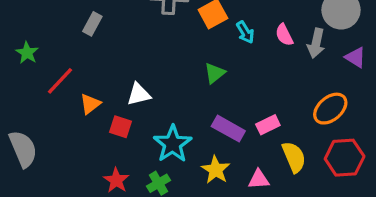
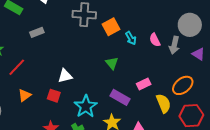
gray rectangle: (92, 24) -> (37, 32), turned 40
green triangle: (215, 73) -> (112, 63), turned -32
orange triangle: (90, 104) -> (25, 95), moved
pink rectangle: (268, 125) -> (144, 84), moved
yellow semicircle: (294, 157) -> (164, 103), moved

